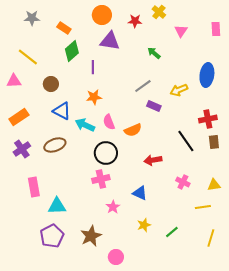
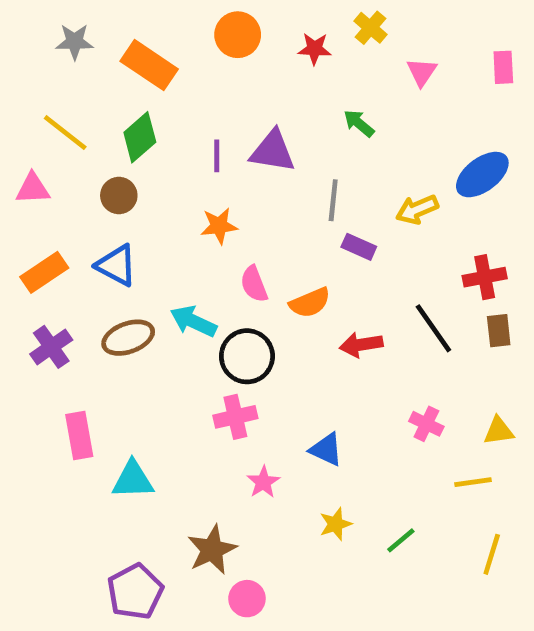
orange rectangle: (64, 28) -> (149, 65), size x1.6
purple triangle: (110, 41) -> (273, 151), moved
green diamond: (72, 51) -> (140, 137), moved
blue ellipse: (207, 75) -> (482, 175), turned 45
gray line: (143, 86) -> (333, 200), turned -48
blue triangle: (62, 111) -> (116, 265), moved
cyan arrow: (85, 125) -> (193, 321), moved
red arrow: (153, 160) -> (361, 345), moved
purple pentagon: (52, 236) -> (135, 592), moved
pink circle: (116, 257) -> (247, 599), moved

